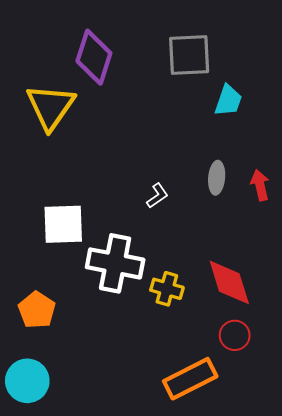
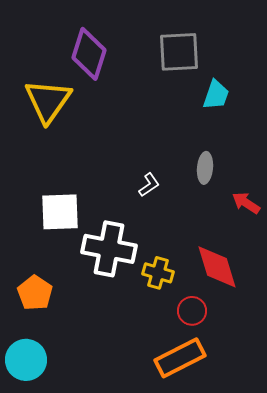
red arrow: (260, 185) -> (246, 203), moved, turned -44
red circle: (235, 335) -> (192, 311), moved

